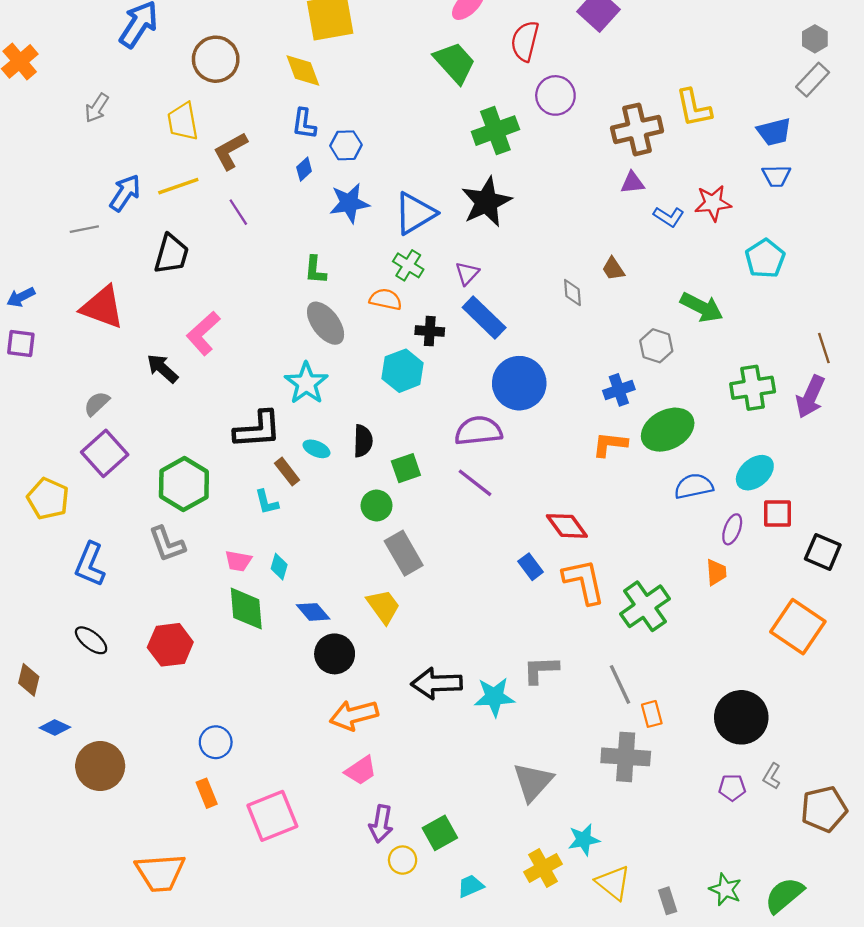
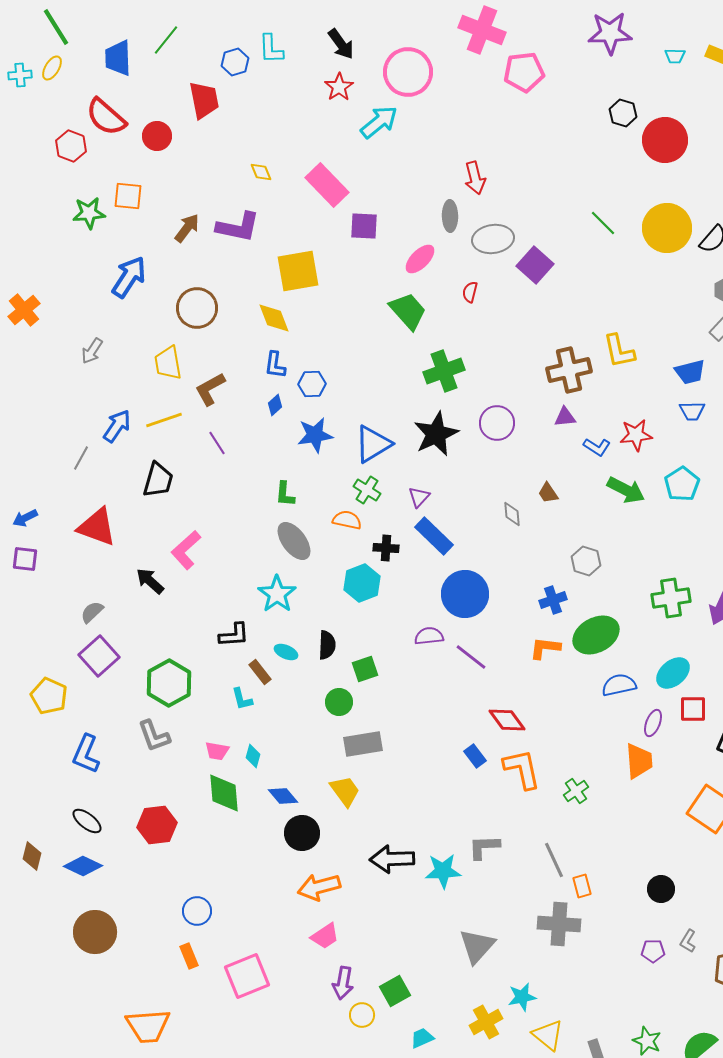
red semicircle: (525, 41) -> (470, 292), size x0.6
purple circle: (555, 95) -> (497, 423), moved
gray line: (84, 229) -> (81, 458), turned -50
green arrow: (702, 307) -> (626, 490), moved
black L-shape: (258, 430) -> (234, 635), size x0.7
purple semicircle: (478, 431) -> (429, 636), size x0.7
purple line: (475, 483) -> (471, 657), moved
gray rectangle: (404, 553) -> (363, 744), turned -69
orange trapezoid: (716, 572) -> (639, 761), size x1.5
green cross: (645, 606) -> (576, 791), size x0.6
black circle: (741, 717) -> (661, 889), size x0.6
blue diamond: (55, 728) -> (83, 866), moved, size x1.4

